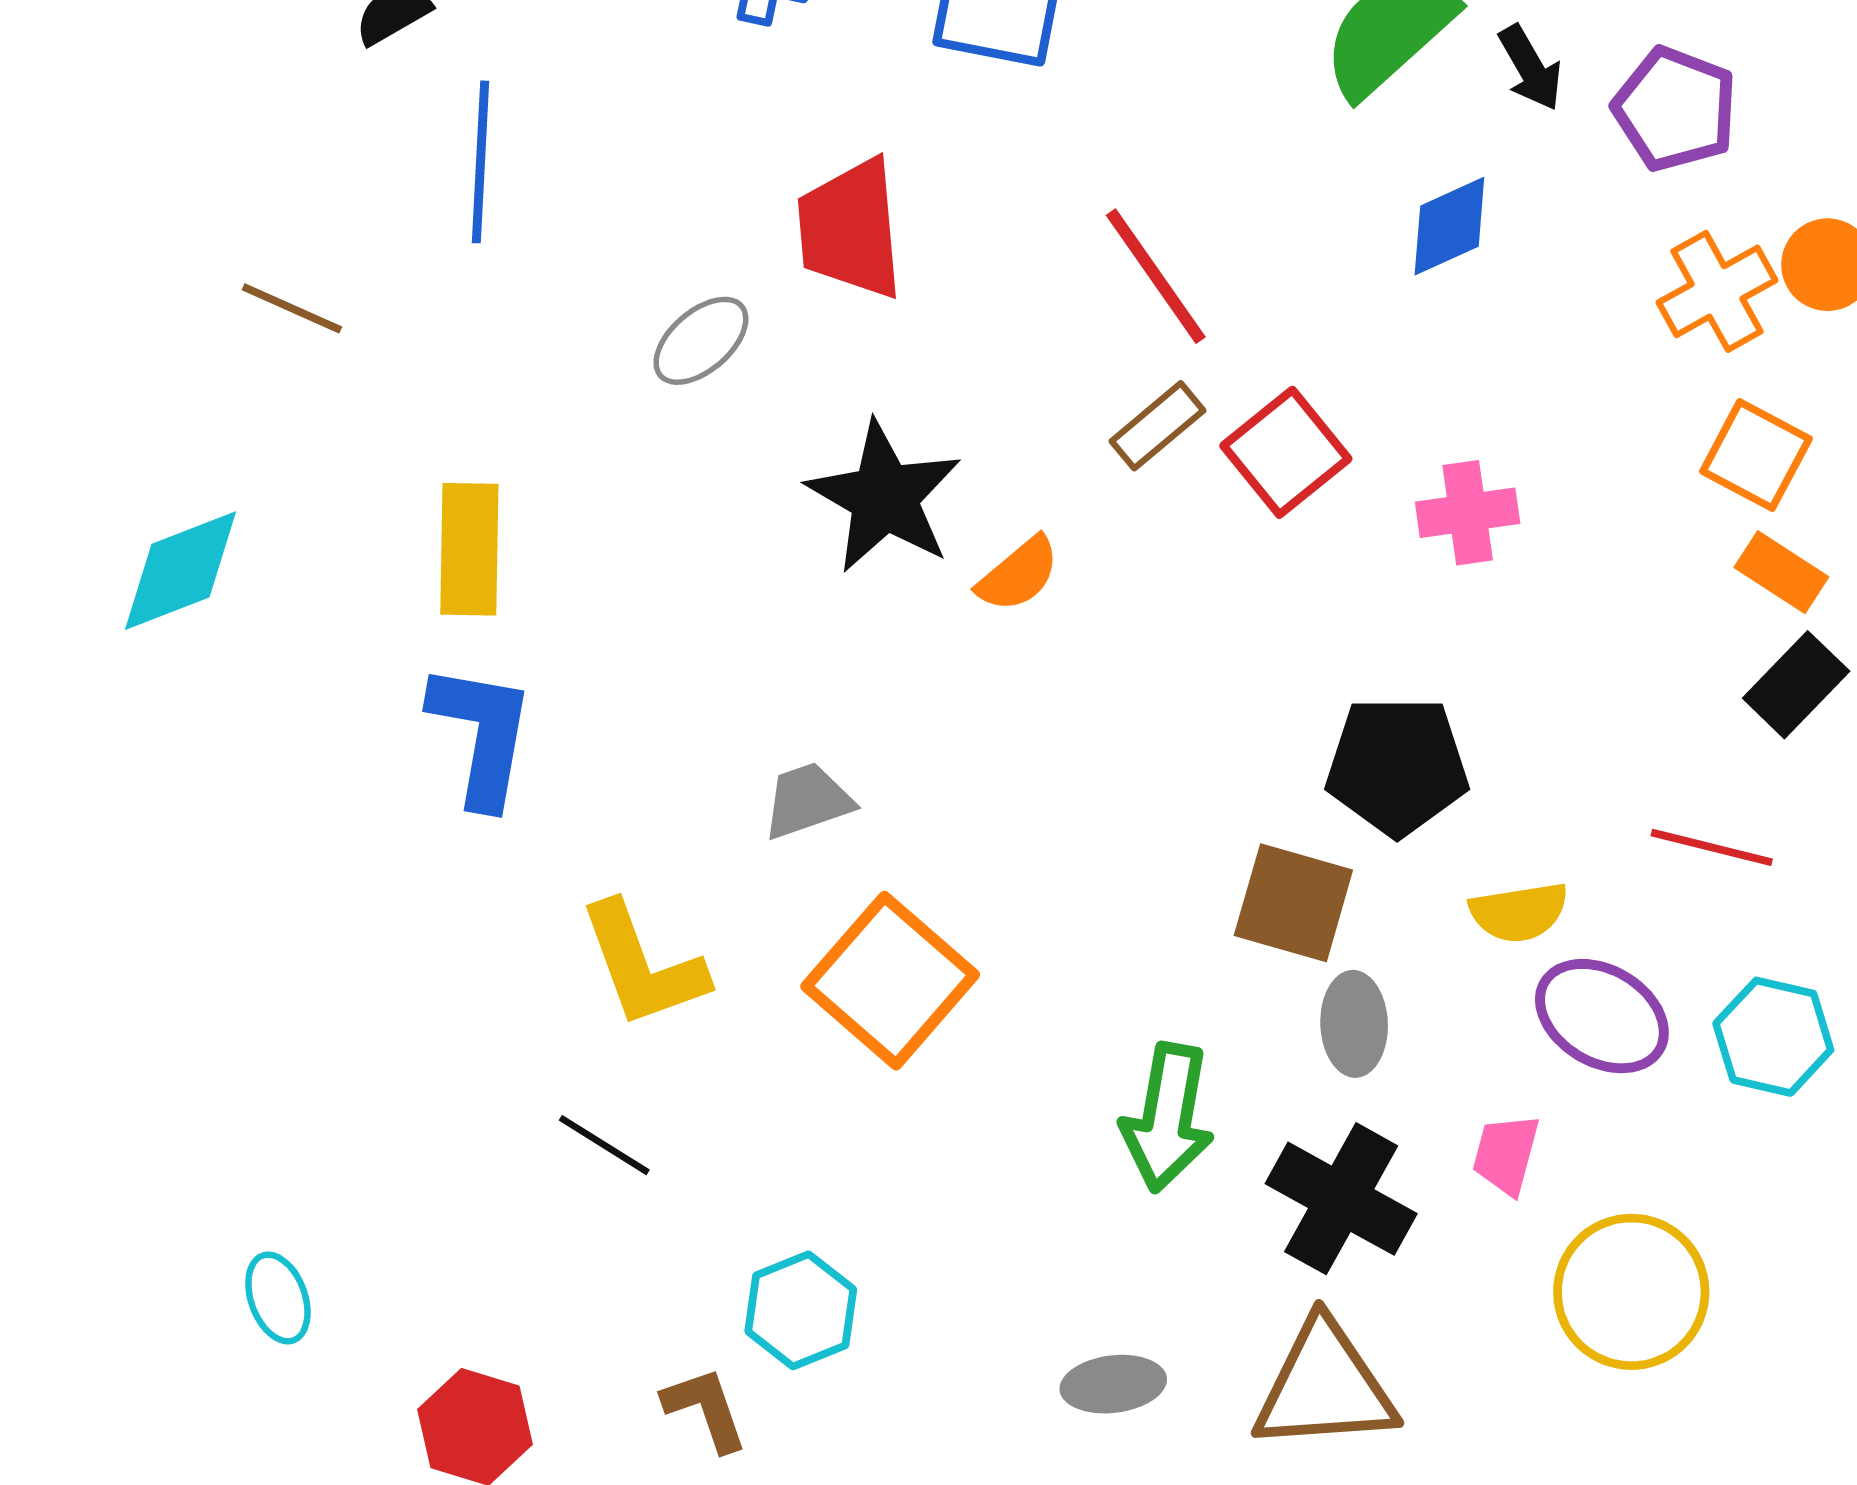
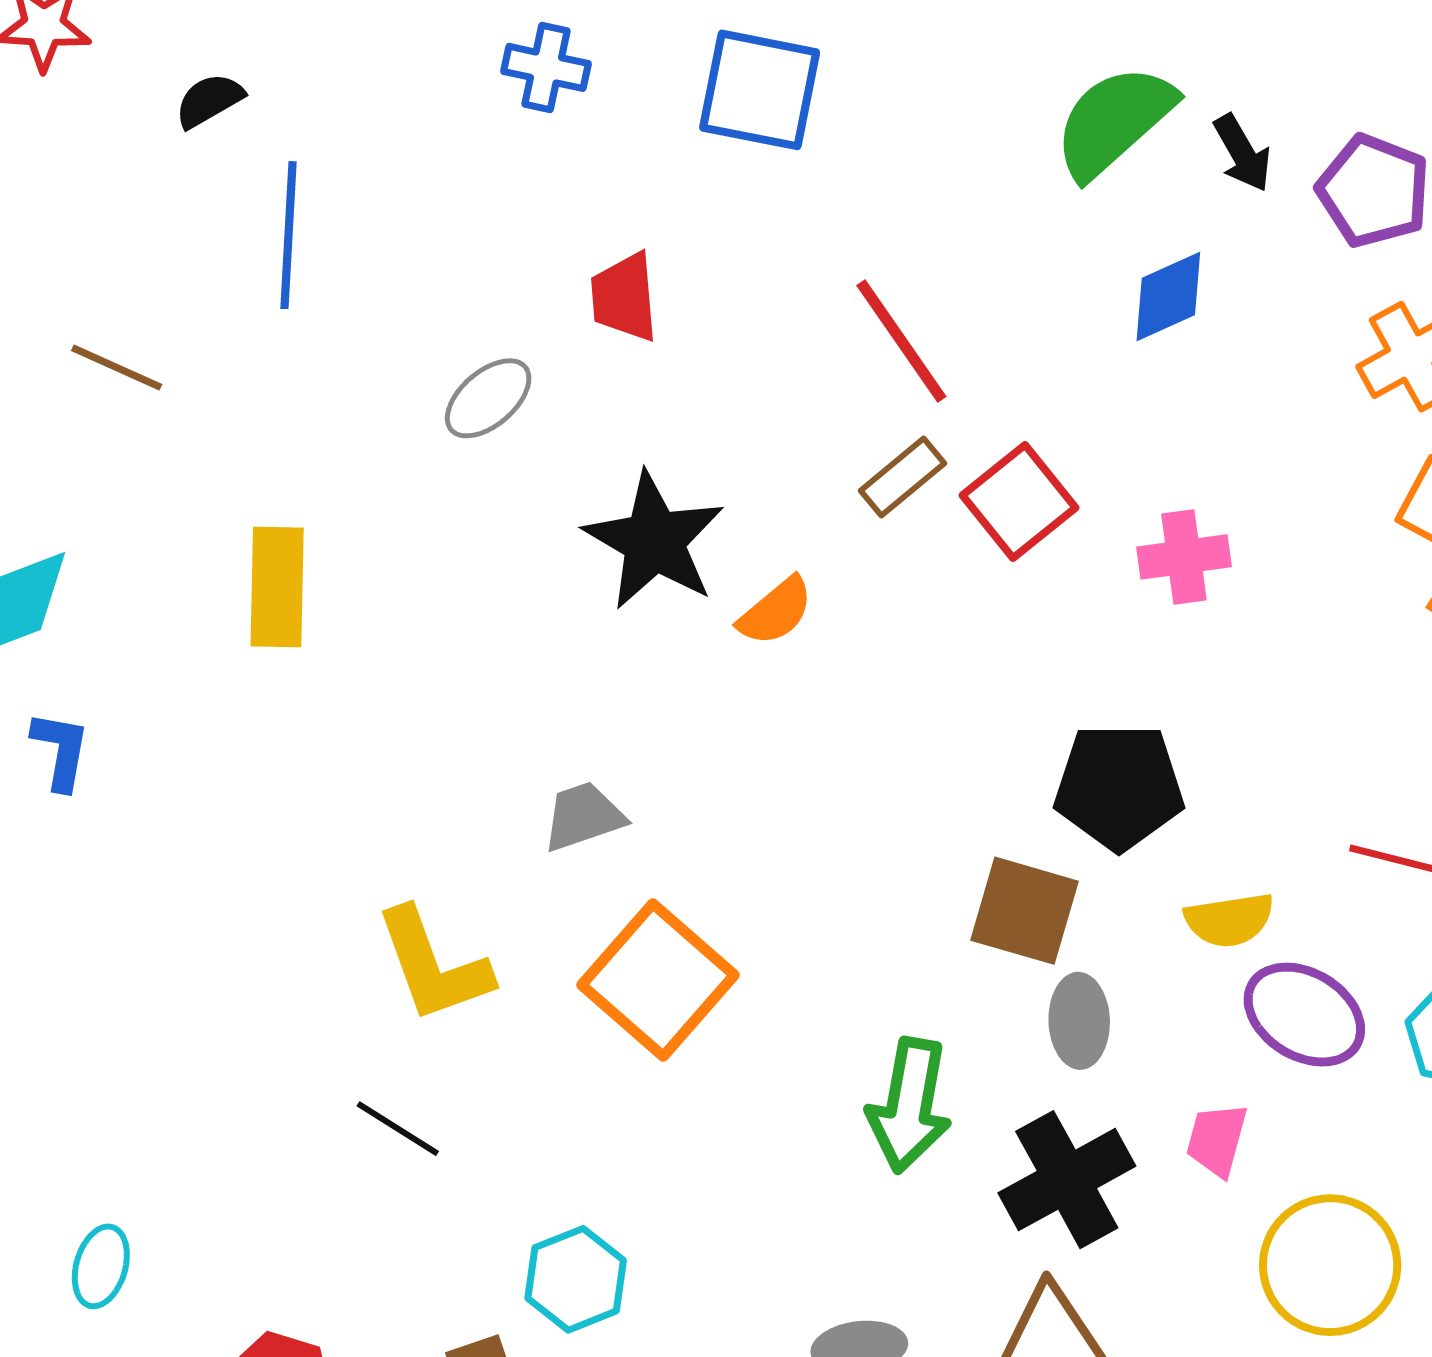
red trapezoid: (850, 229) -> (624, 297), size x0.7
blue L-shape: (482, 734) -> (61, 750), moved, size x0.6
black cross: (1341, 1199) -> (1067, 1180), turned 32
cyan ellipse: (278, 1298) -> (101, 1266), turned 36

